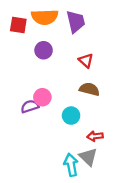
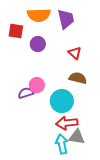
red square: (18, 25) -> (16, 31), moved
cyan circle: (71, 116) -> (62, 101), size x1.5
red arrow: (95, 136) -> (67, 123), moved, size x1.5
gray triangle: (88, 157) -> (77, 137), turned -36

